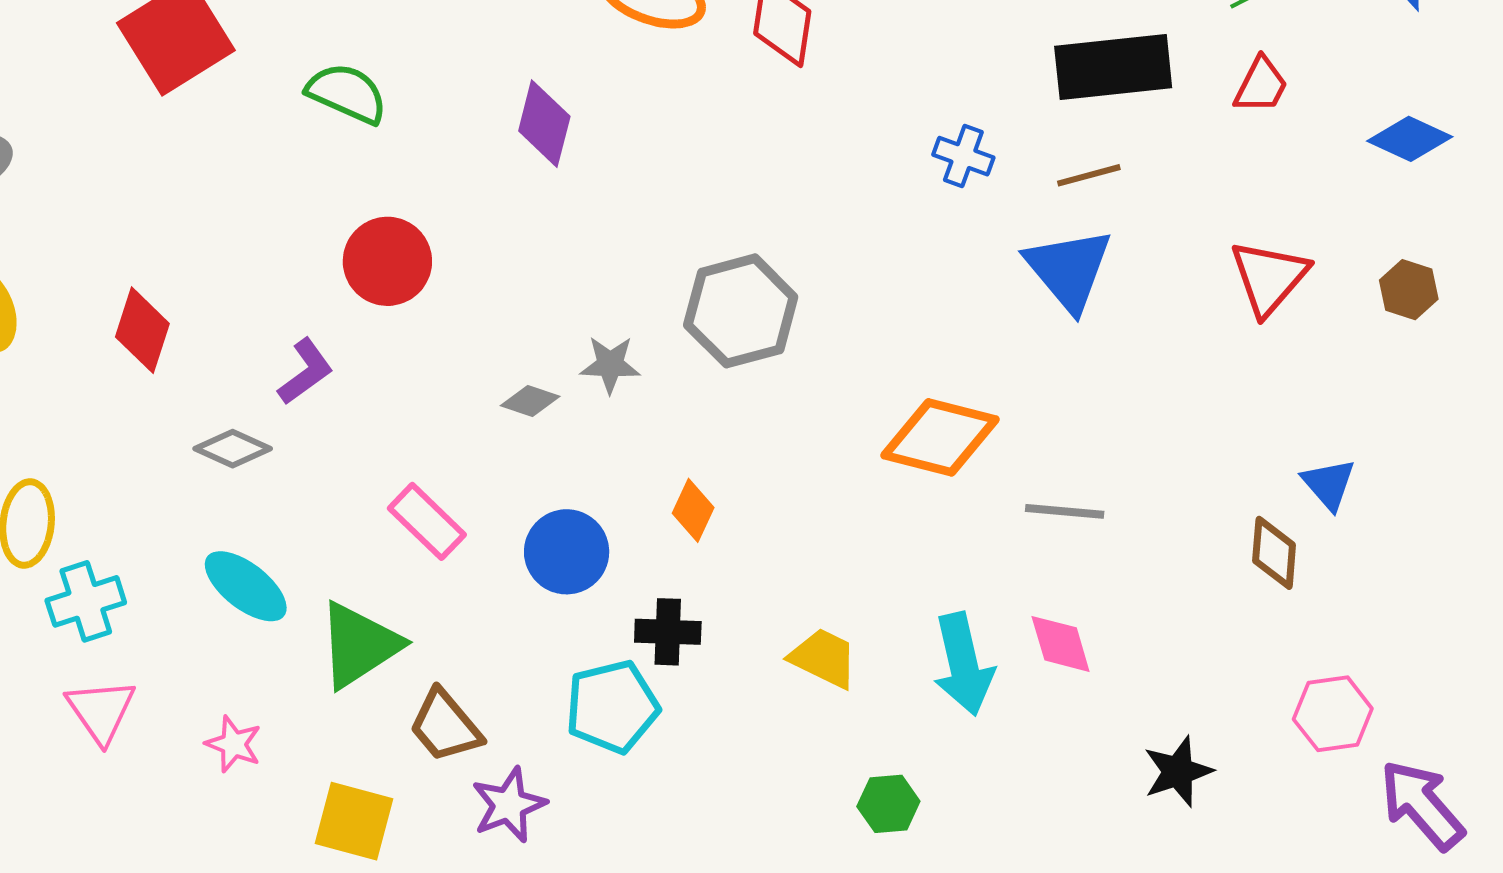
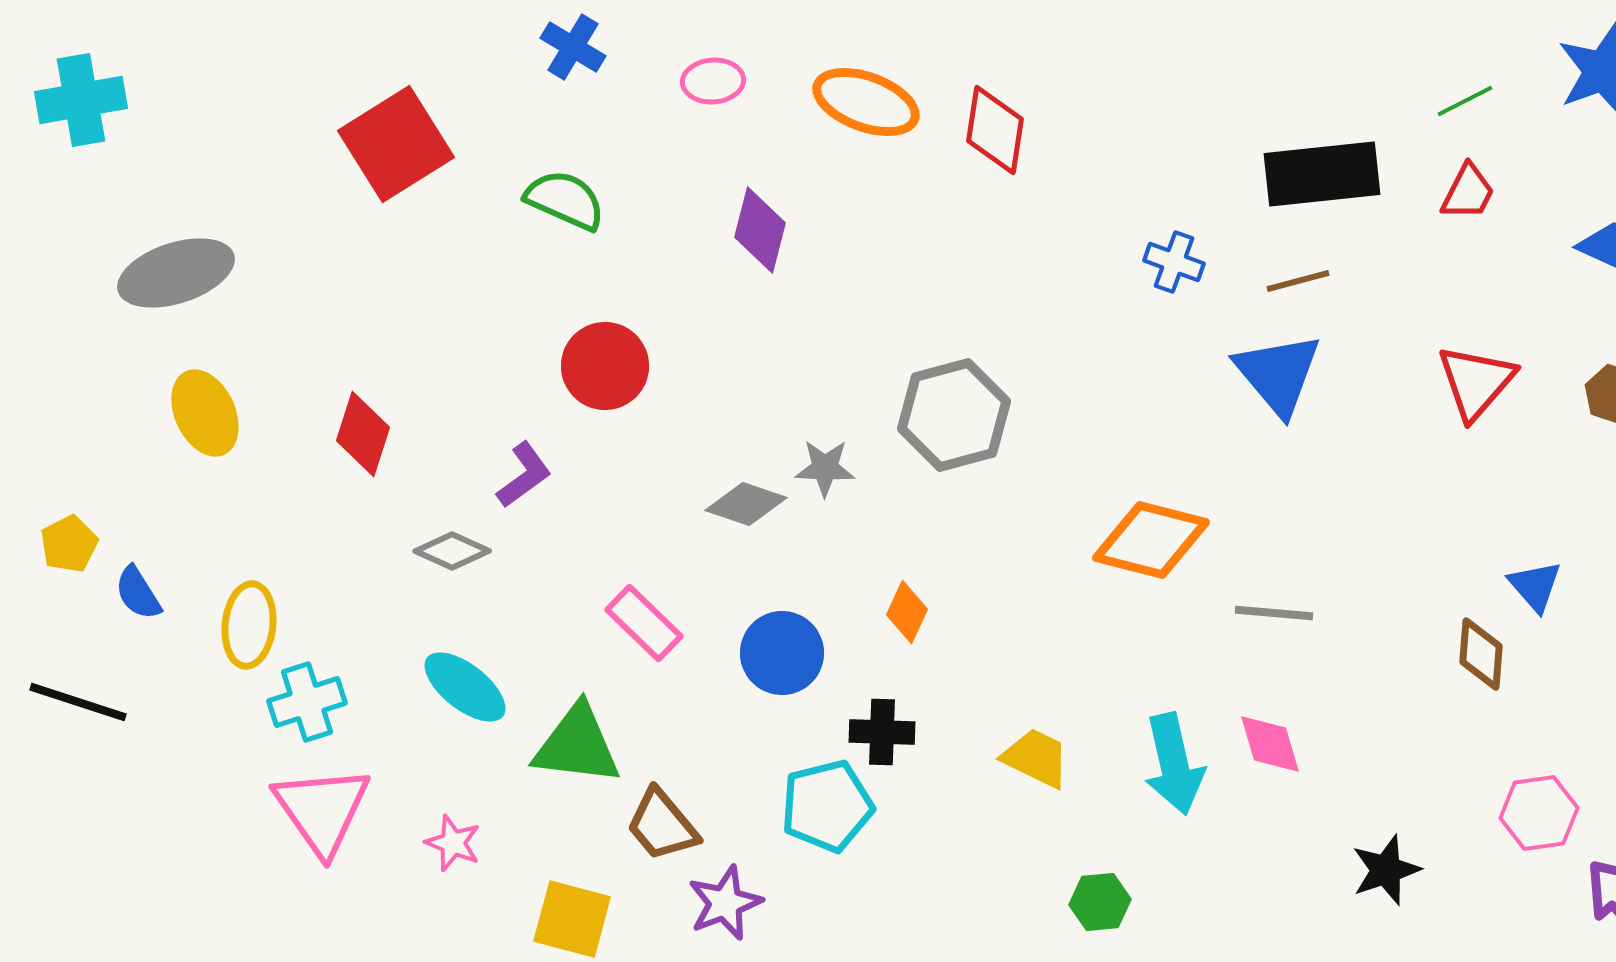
gray diamond: (530, 401) -> (746, 504), size x1.4
green triangle: (359, 645) -> (577, 745), turned 40
pink triangle: (101, 711) -> (322, 810), size x1.4

